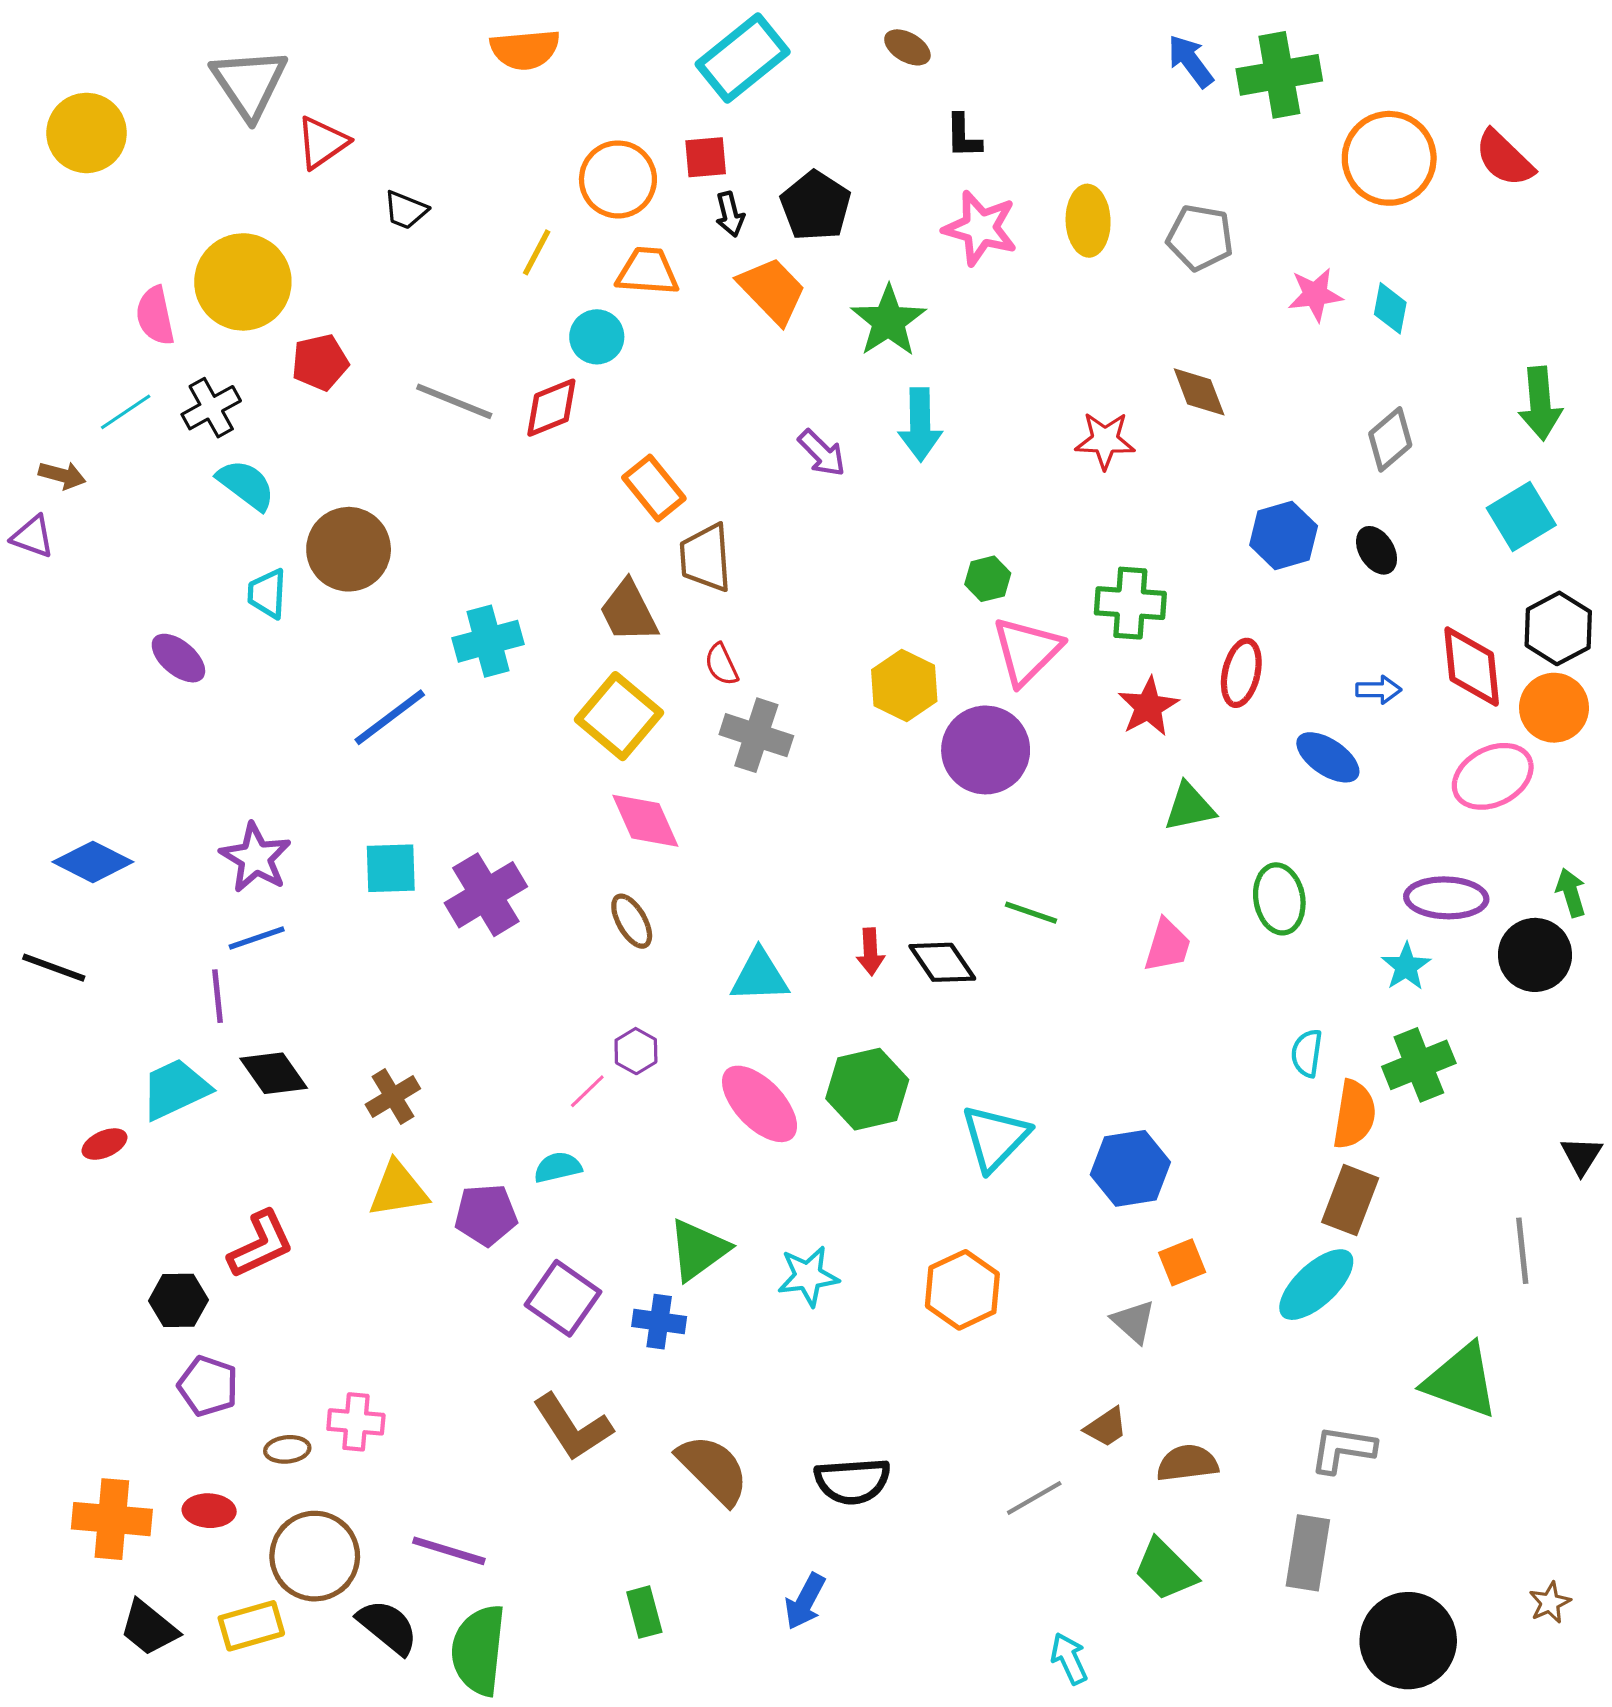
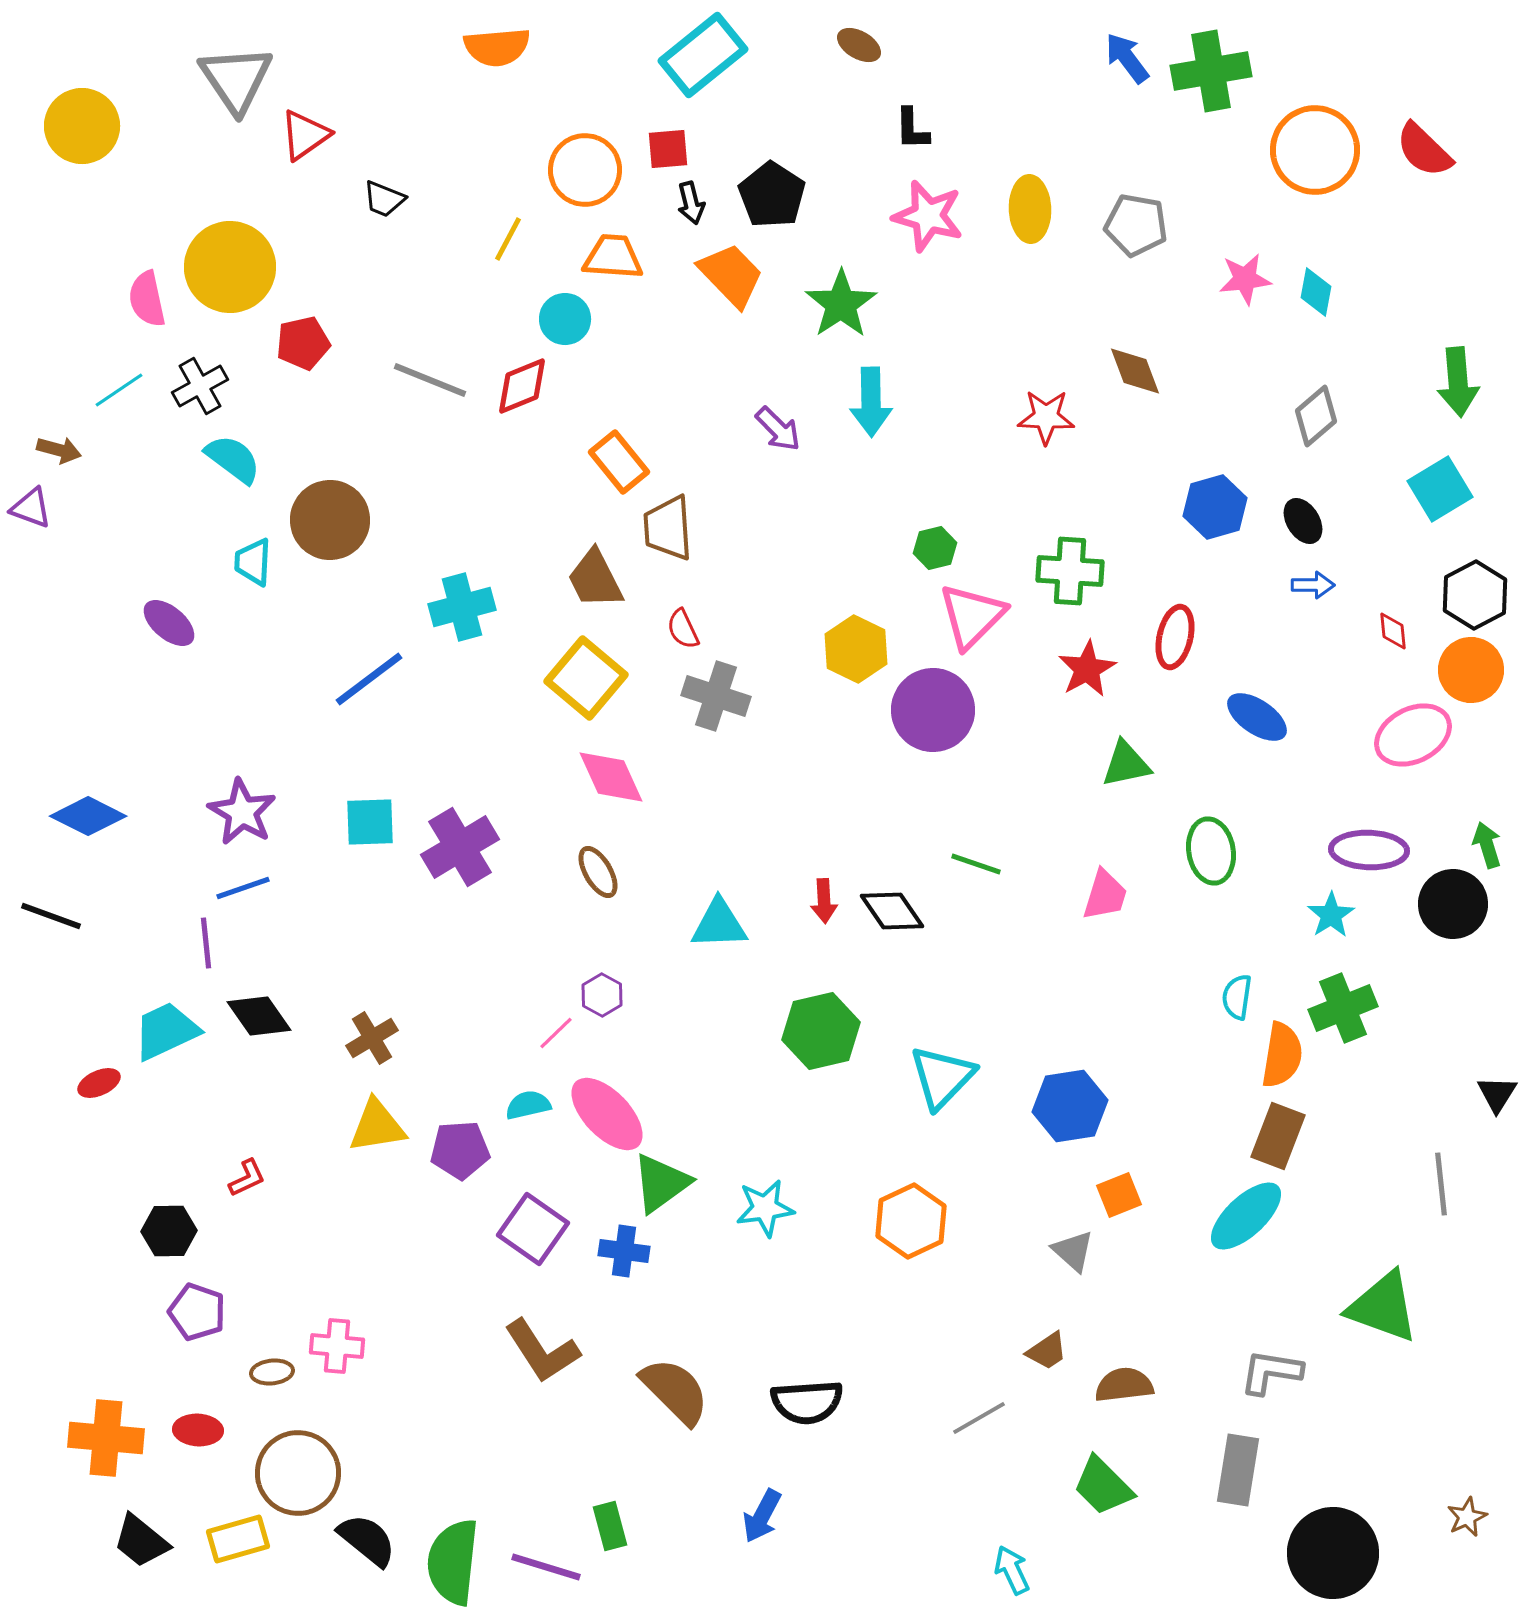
red diamond: (1472, 666) -> (1393, 631), size x0.5
blue arrow: (1379, 690) -> (1313, 585), moved
pink ellipse: (760, 1104) -> (607, 1114), moved
red L-shape: (261, 1244) -> (247, 1178), size x0.6
purple line: (449, 1551) -> (546, 1567), moved

